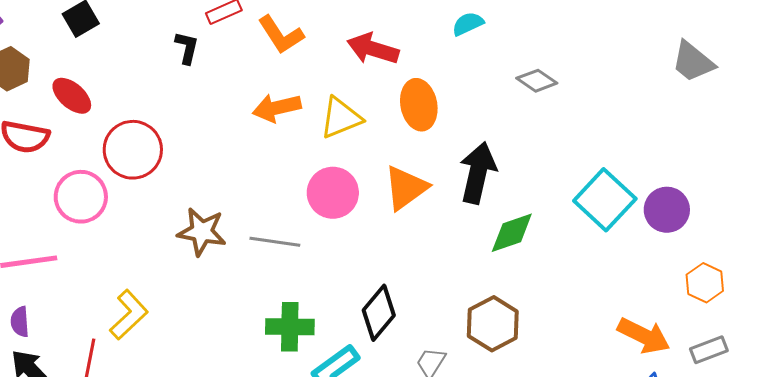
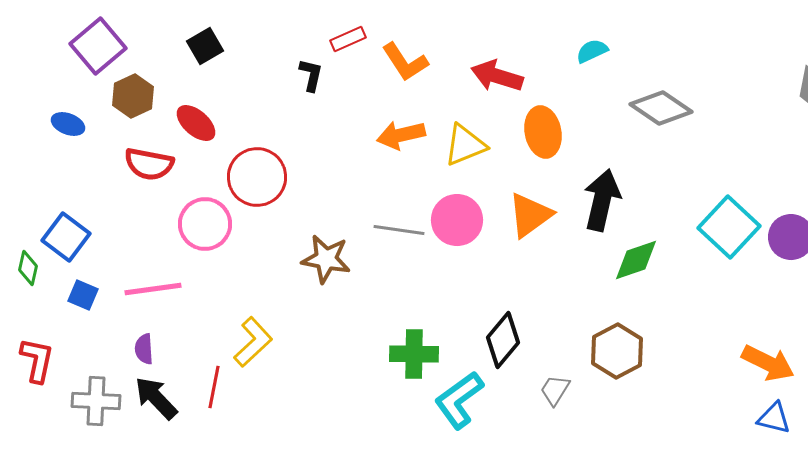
gray diamond: (537, 81) -> (661, 108), size x1.5
gray line: (275, 242) -> (399, 230), moved

